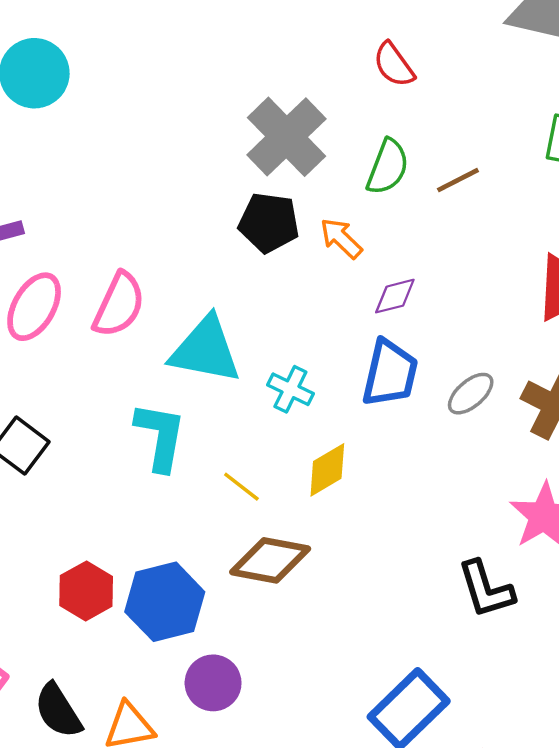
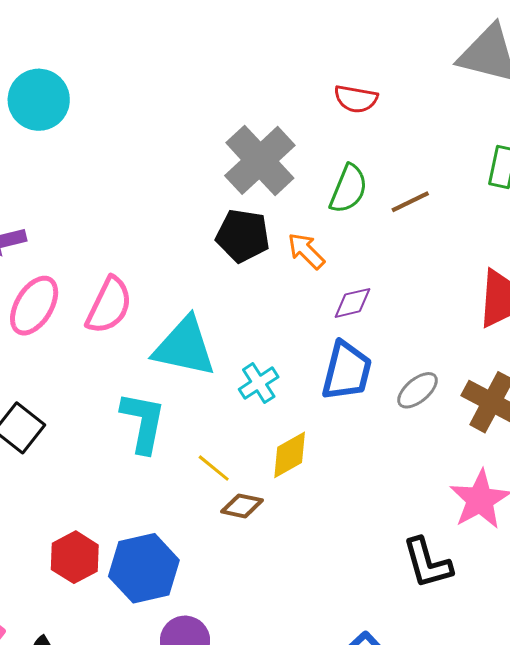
red semicircle: (394, 65) -> (356, 99), turned -45
cyan cross: (290, 389) -> (259, 383), turned 30
brown diamond: (270, 560) -> (242, 506), moved, size x0.6

